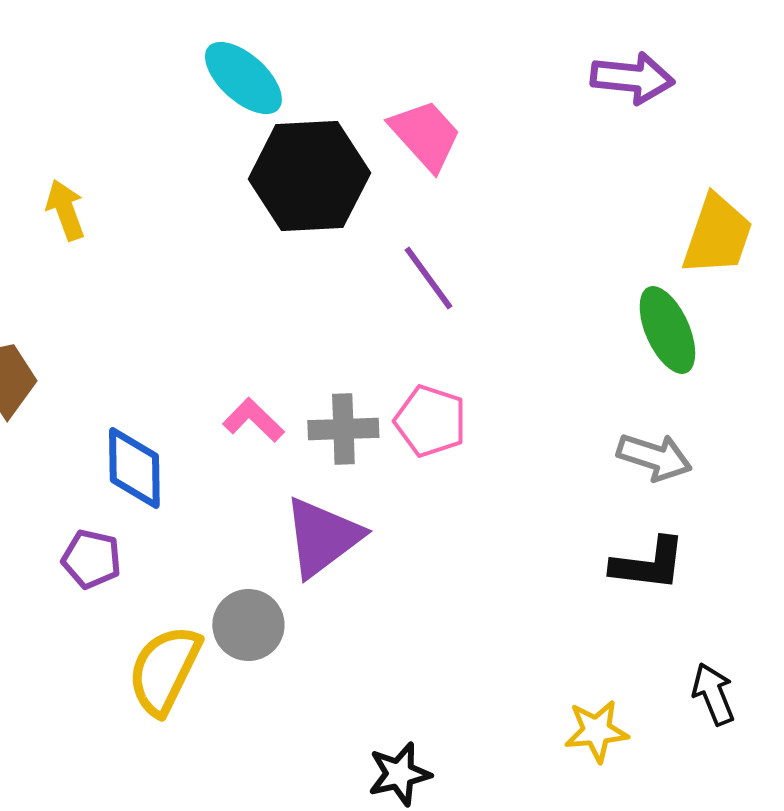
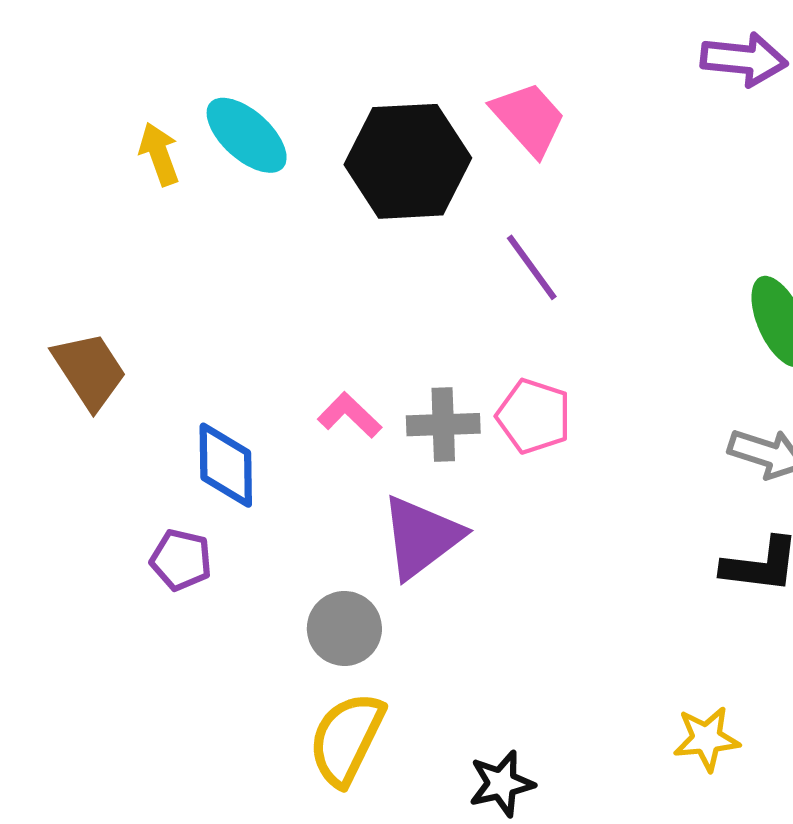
cyan ellipse: (243, 78) -> (247, 135), moved
yellow arrow: (65, 210) -> (159, 154), moved
yellow semicircle: (164, 670) -> (346, 739), moved

